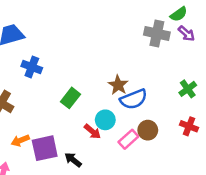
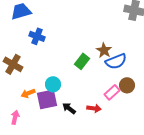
green rectangle: (70, 98) -> (82, 61), moved
cyan circle: (105, 120) -> (53, 84), moved
red arrow: (92, 131) -> (94, 108), moved, turned -32

